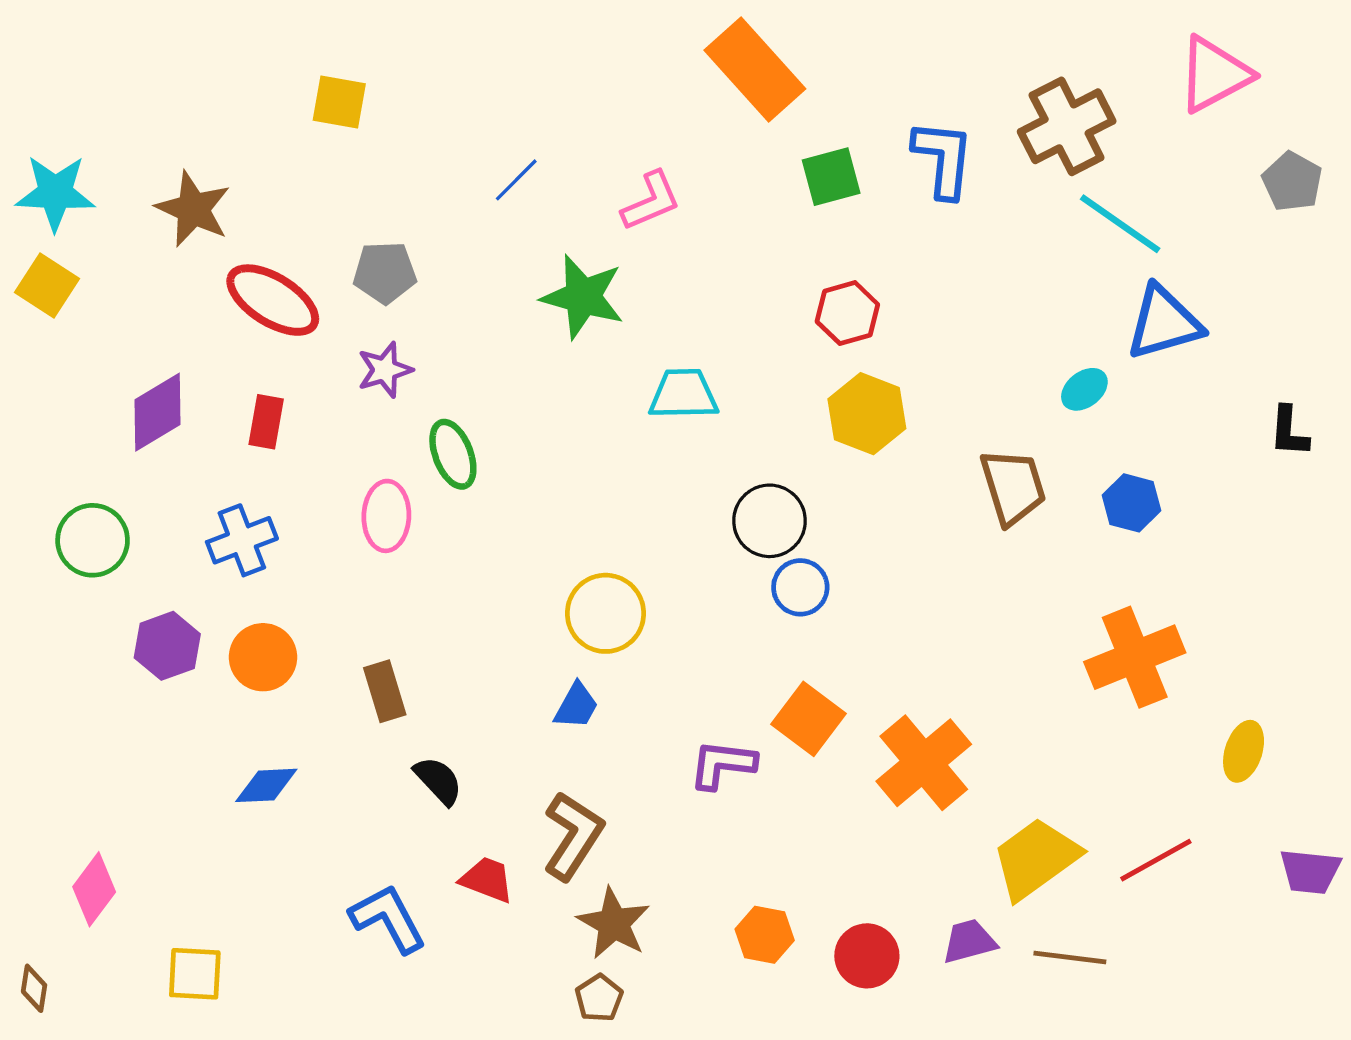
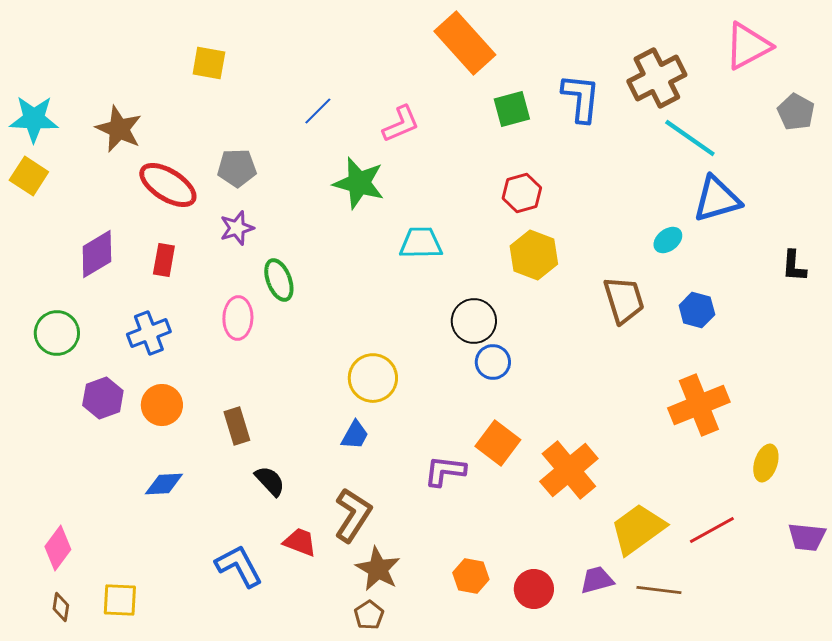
brown diamond: (34, 988) -> (61, 607), moved

